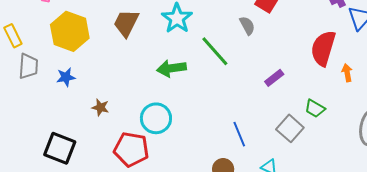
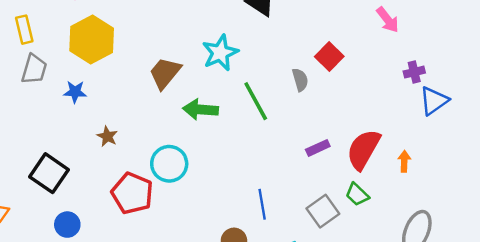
brown trapezoid: (126, 23) -> (165, 73), moved
red semicircle: (323, 48) -> (363, 149), moved

